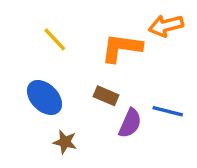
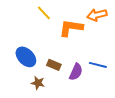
yellow line: (55, 39) -> (44, 13), moved
brown rectangle: (106, 96) -> (54, 65), moved

